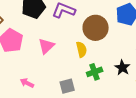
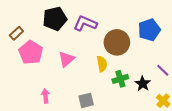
green cross: (95, 72) -> (120, 79), moved
pink arrow: (27, 83) -> (45, 96), turned 56

